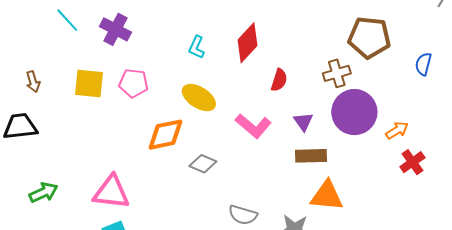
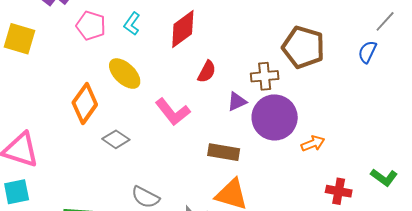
blue semicircle: (423, 64) -> (367, 52), moved
pink pentagon: (134, 83) -> (91, 26), moved
purple triangle: (303, 122) -> (237, 101), moved, turned 30
orange diamond: (166, 135) -> (85, 104), turned -54
red cross: (412, 162) -> (339, 191), moved, turned 35

